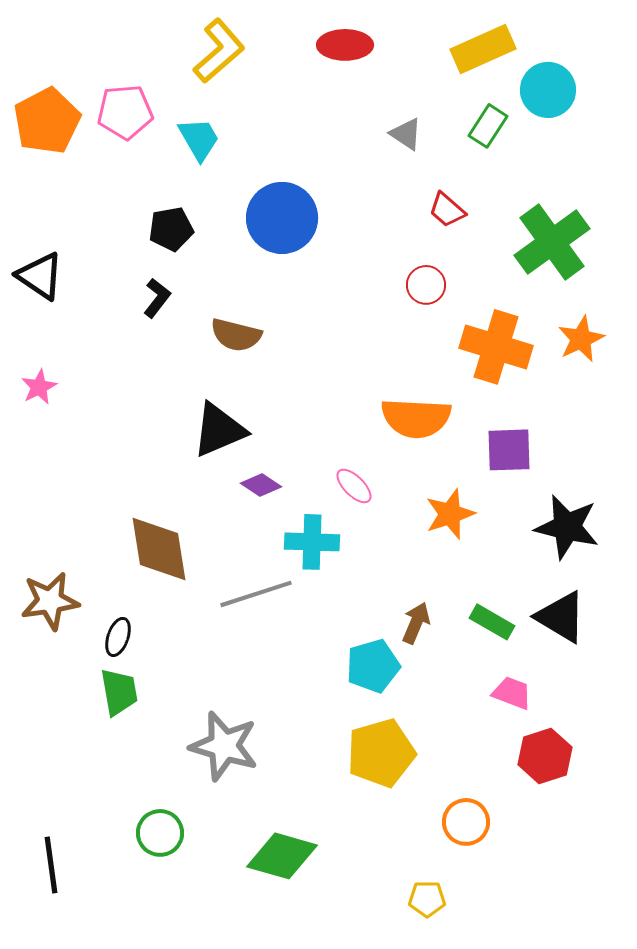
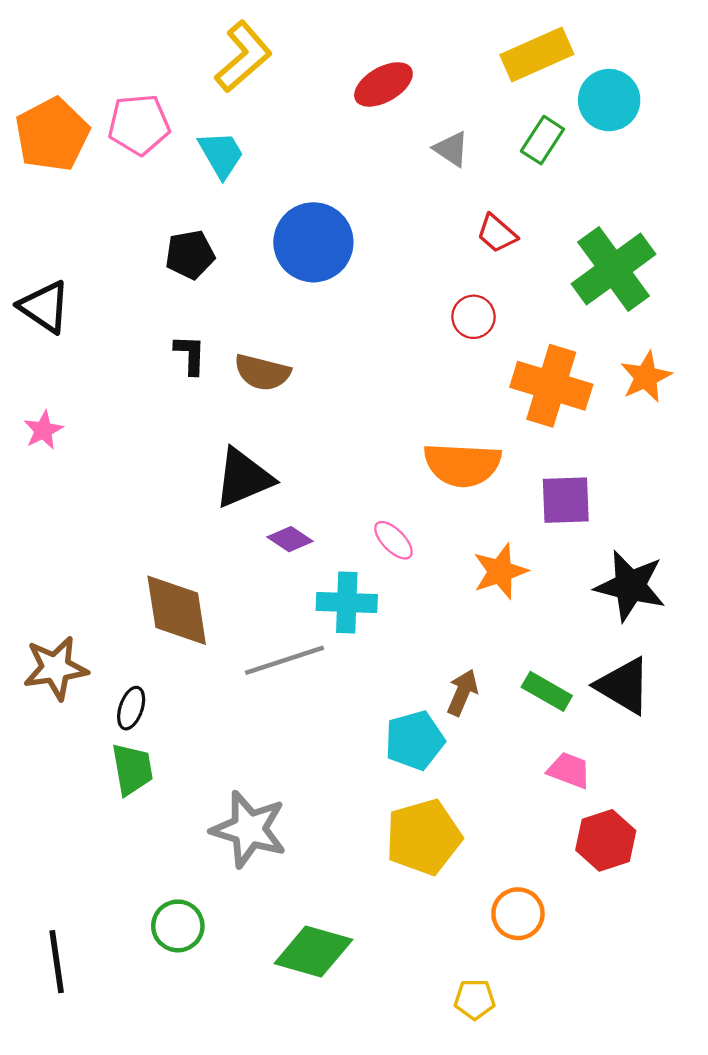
red ellipse: (345, 45) -> (383, 84), moved, turned -30
black L-shape: (157, 298) -> (190, 355), moved, turned -36

